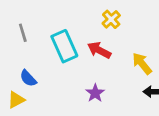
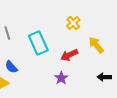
red arrow: (99, 50) -> (69, 55), moved, turned -54
yellow arrow: (142, 64) -> (96, 45), moved

